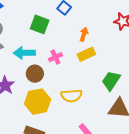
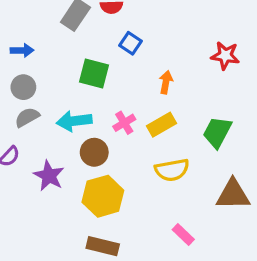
yellow rectangle: (86, 54) -> (162, 125), moved
green trapezoid: (111, 81) -> (217, 132), moved
yellow semicircle: (71, 96) -> (172, 170), moved

